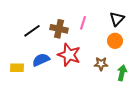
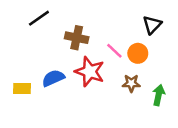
pink line: (83, 23) -> (114, 51), moved, turned -64
black line: (32, 31) -> (39, 18), moved
orange circle: (115, 41) -> (138, 53), moved

